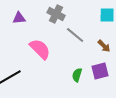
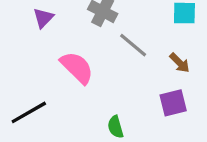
purple triangle: (19, 18) -> (43, 18), turned -40
green semicircle: (77, 75) -> (115, 127), moved, turned -32

